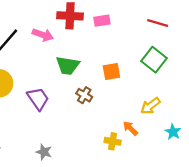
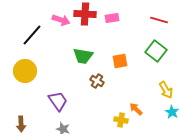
pink arrow: (43, 35) -> (61, 20), moved
purple trapezoid: (38, 99) -> (58, 101), moved
yellow arrow: (150, 106) -> (166, 90), moved, turned -84

